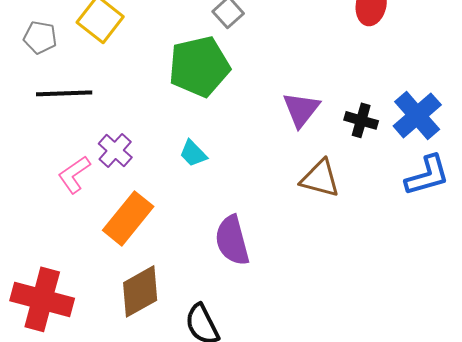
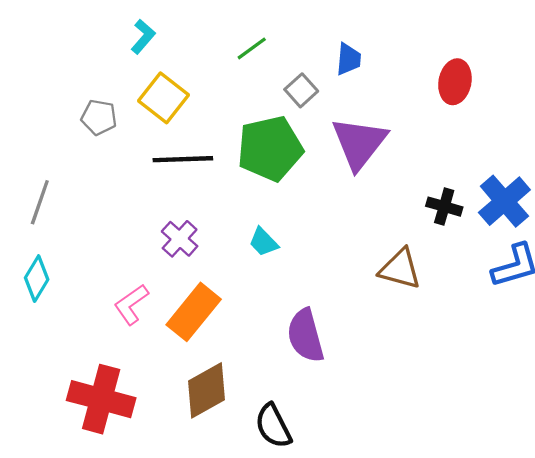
black line: (64, 93) -> (183, 159), moved
purple triangle: (301, 109) -> (359, 143), moved, size x1.4
pink L-shape: (74, 174) -> (131, 304), moved

